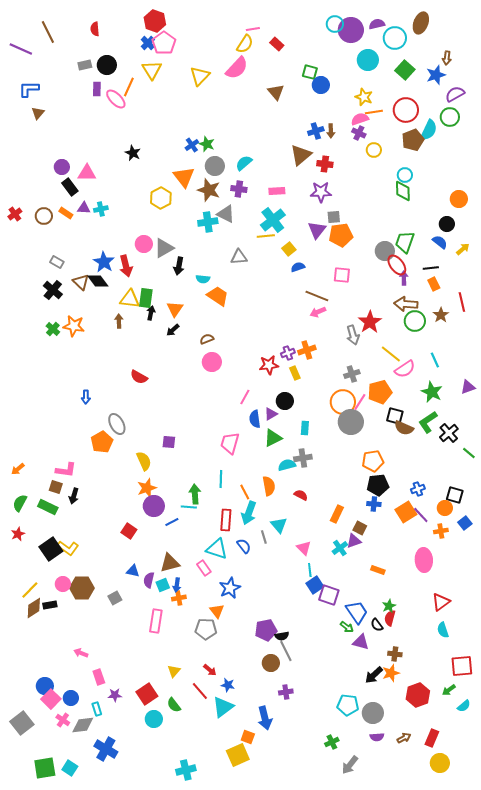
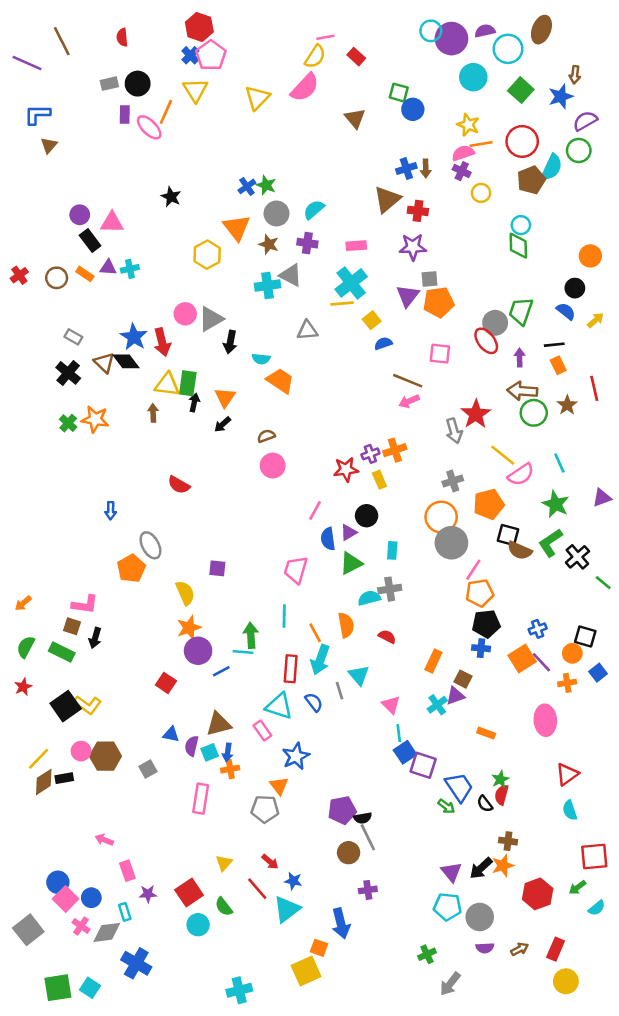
brown star: (209, 190) -> (269, 244), size x0.7
red ellipse: (397, 265) -> (486, 341), moved
pink line: (360, 402) -> (473, 570), moved
purple triangle: (361, 642) -> (451, 872), moved, turned 36

